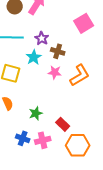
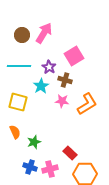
pink square: (84, 23) -> (74, 56), moved
green star: (36, 113) -> (34, 142), moved

